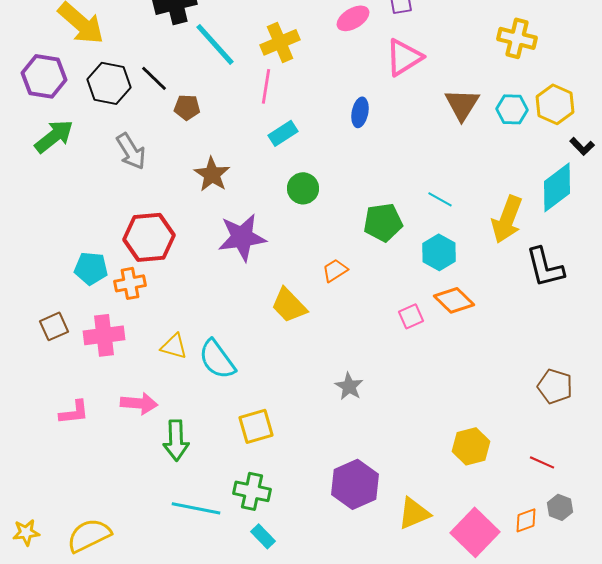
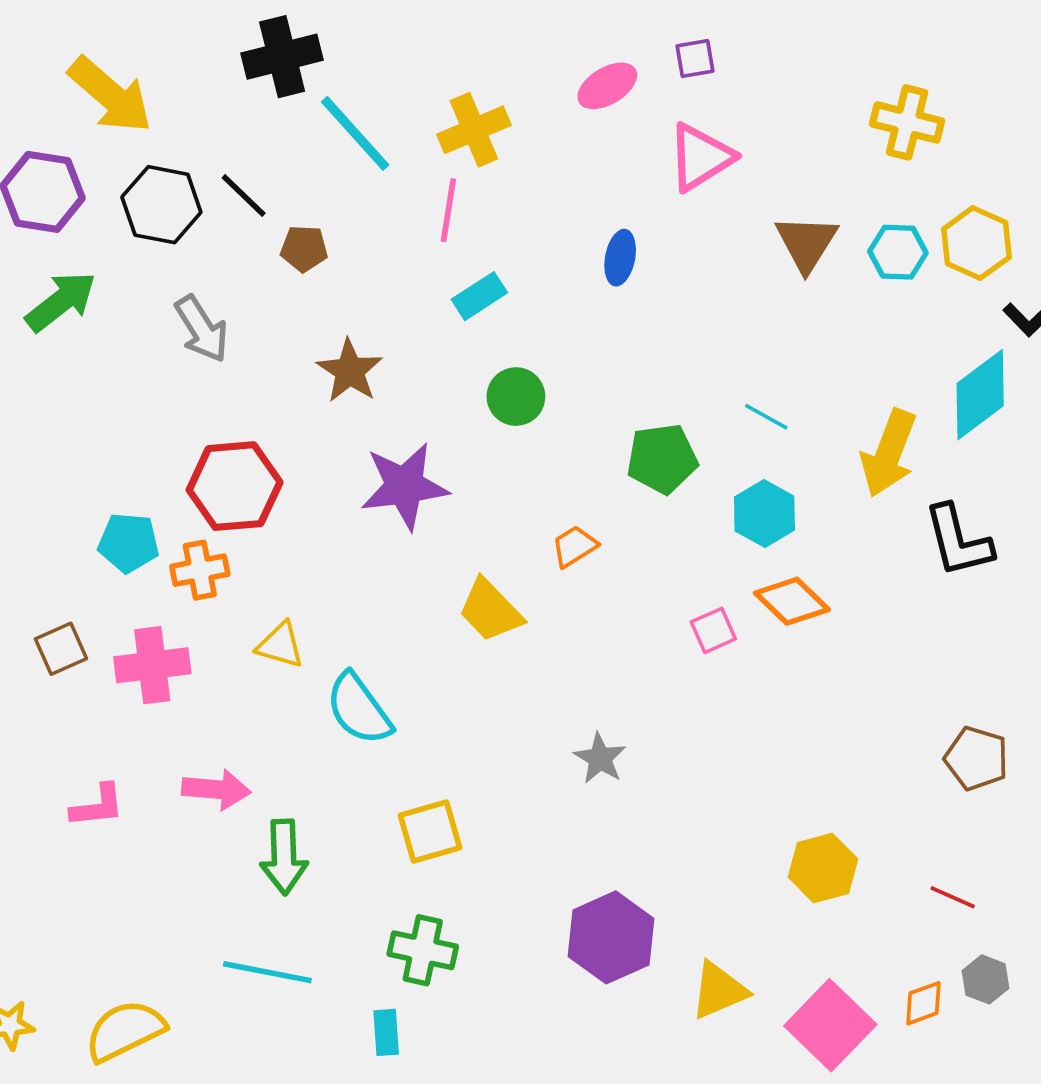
yellow triangle: (174, 346) -> (280, 645), moved
cyan line: (196, 508) -> (267, 972), moved
cyan rectangle: (263, 536) -> (386, 1032), moved, turned 40

